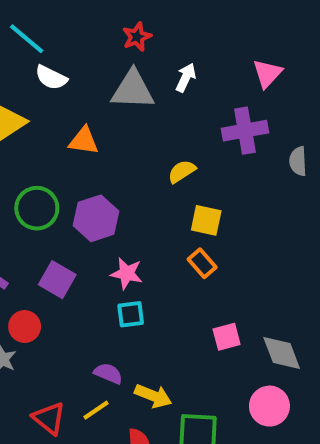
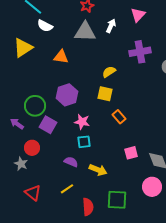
pink triangle: (267, 73) -> (138, 15), moved
green circle: (37, 208) -> (35, 106), moved
yellow square: (206, 220) -> (105, 94), moved
purple semicircle: (108, 373) -> (71, 162), moved
yellow arrow: (153, 396) -> (98, 170), moved
red triangle: (49, 418) -> (33, 193), moved

